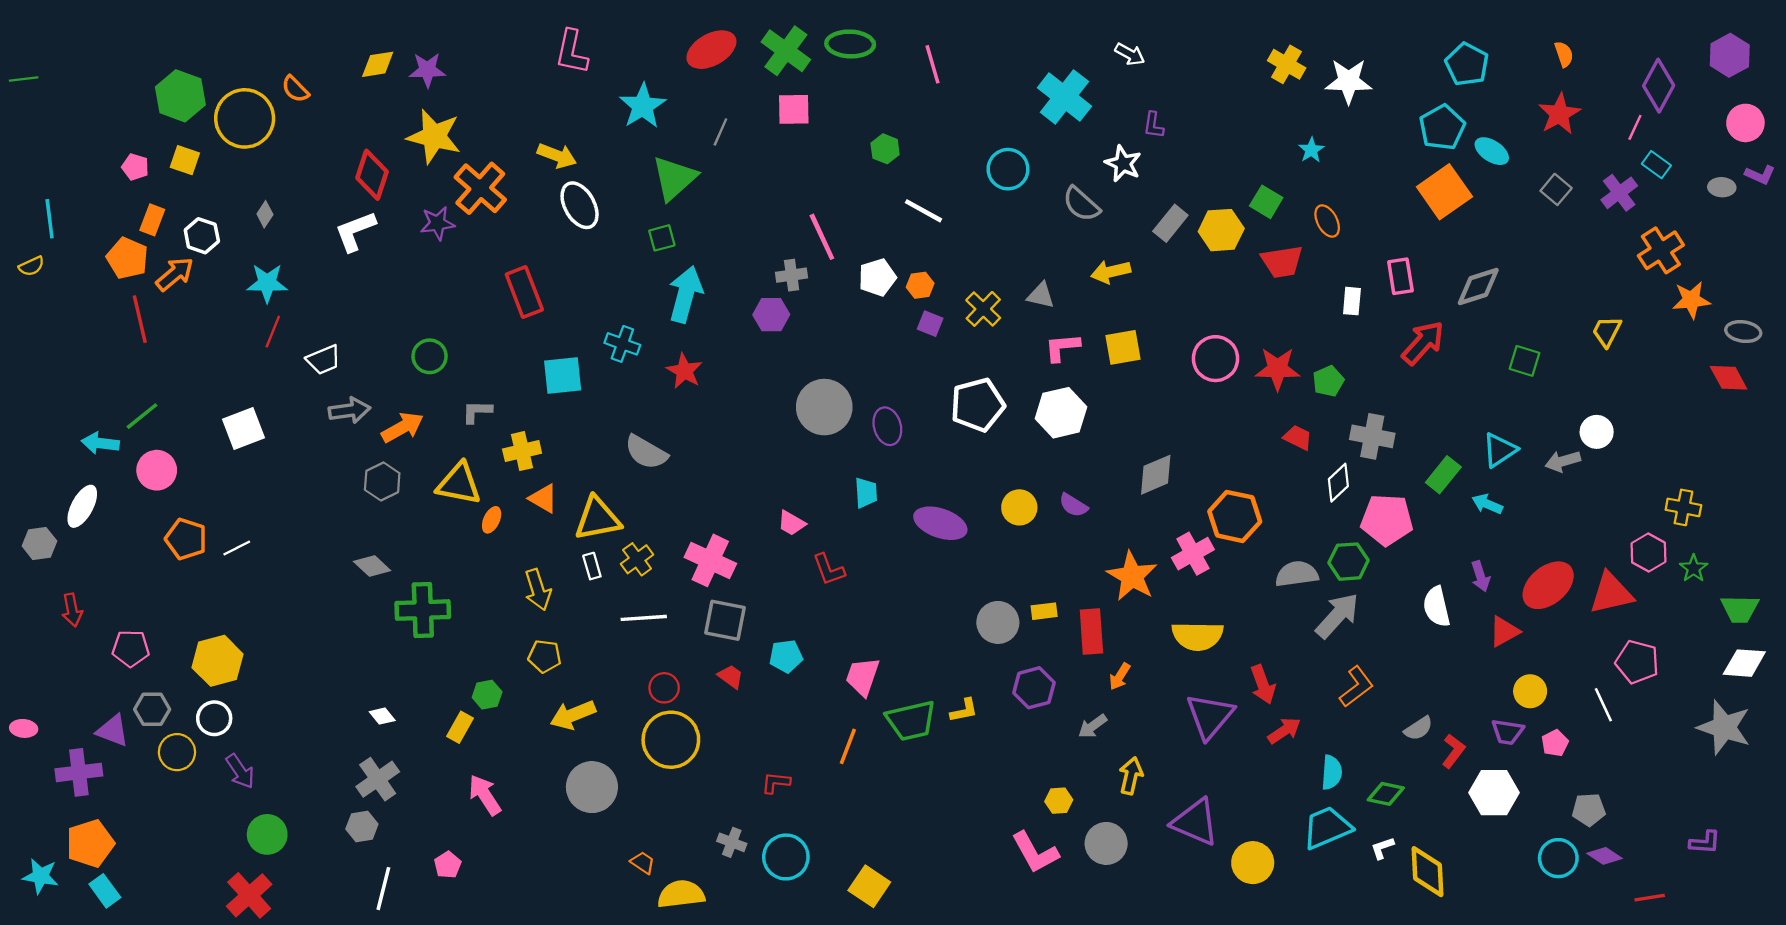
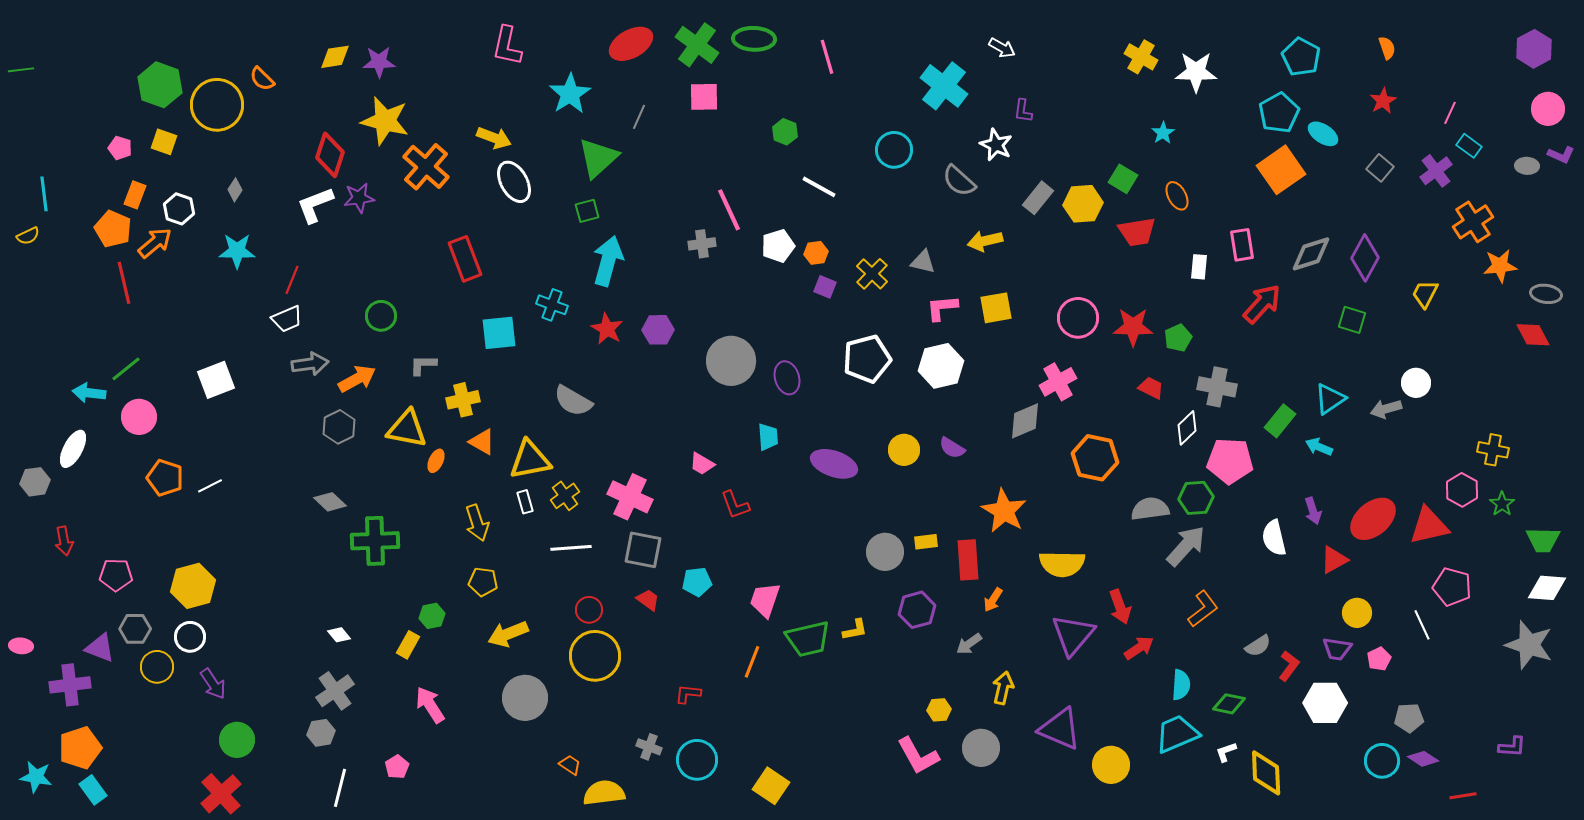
purple diamond: (1659, 86) -> (1365, 258), moved
red star: (1559, 114) -> (1383, 101), size x0.7
purple star: (437, 223) -> (359, 198), moved
purple hexagon: (771, 315) -> (658, 330), moved
red line: (273, 332) -> (292, 280), moved
pink cross: (1193, 554) -> (1058, 382), moved

